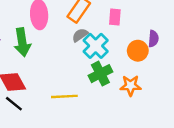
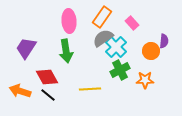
pink rectangle: (115, 17) -> (132, 23), turned -48
gray semicircle: (80, 35) -> (103, 38), size x1.5
green arrow: (22, 42) -> (66, 51), moved

